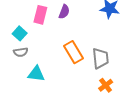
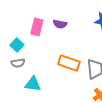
purple semicircle: (64, 12) -> (60, 24), turned 80
orange rectangle: (74, 52) -> (69, 63), turned -40

